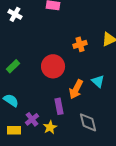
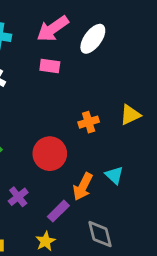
purple rectangle: (59, 106) -> (58, 211), turned 56
purple cross: (32, 119) -> (18, 197), moved

